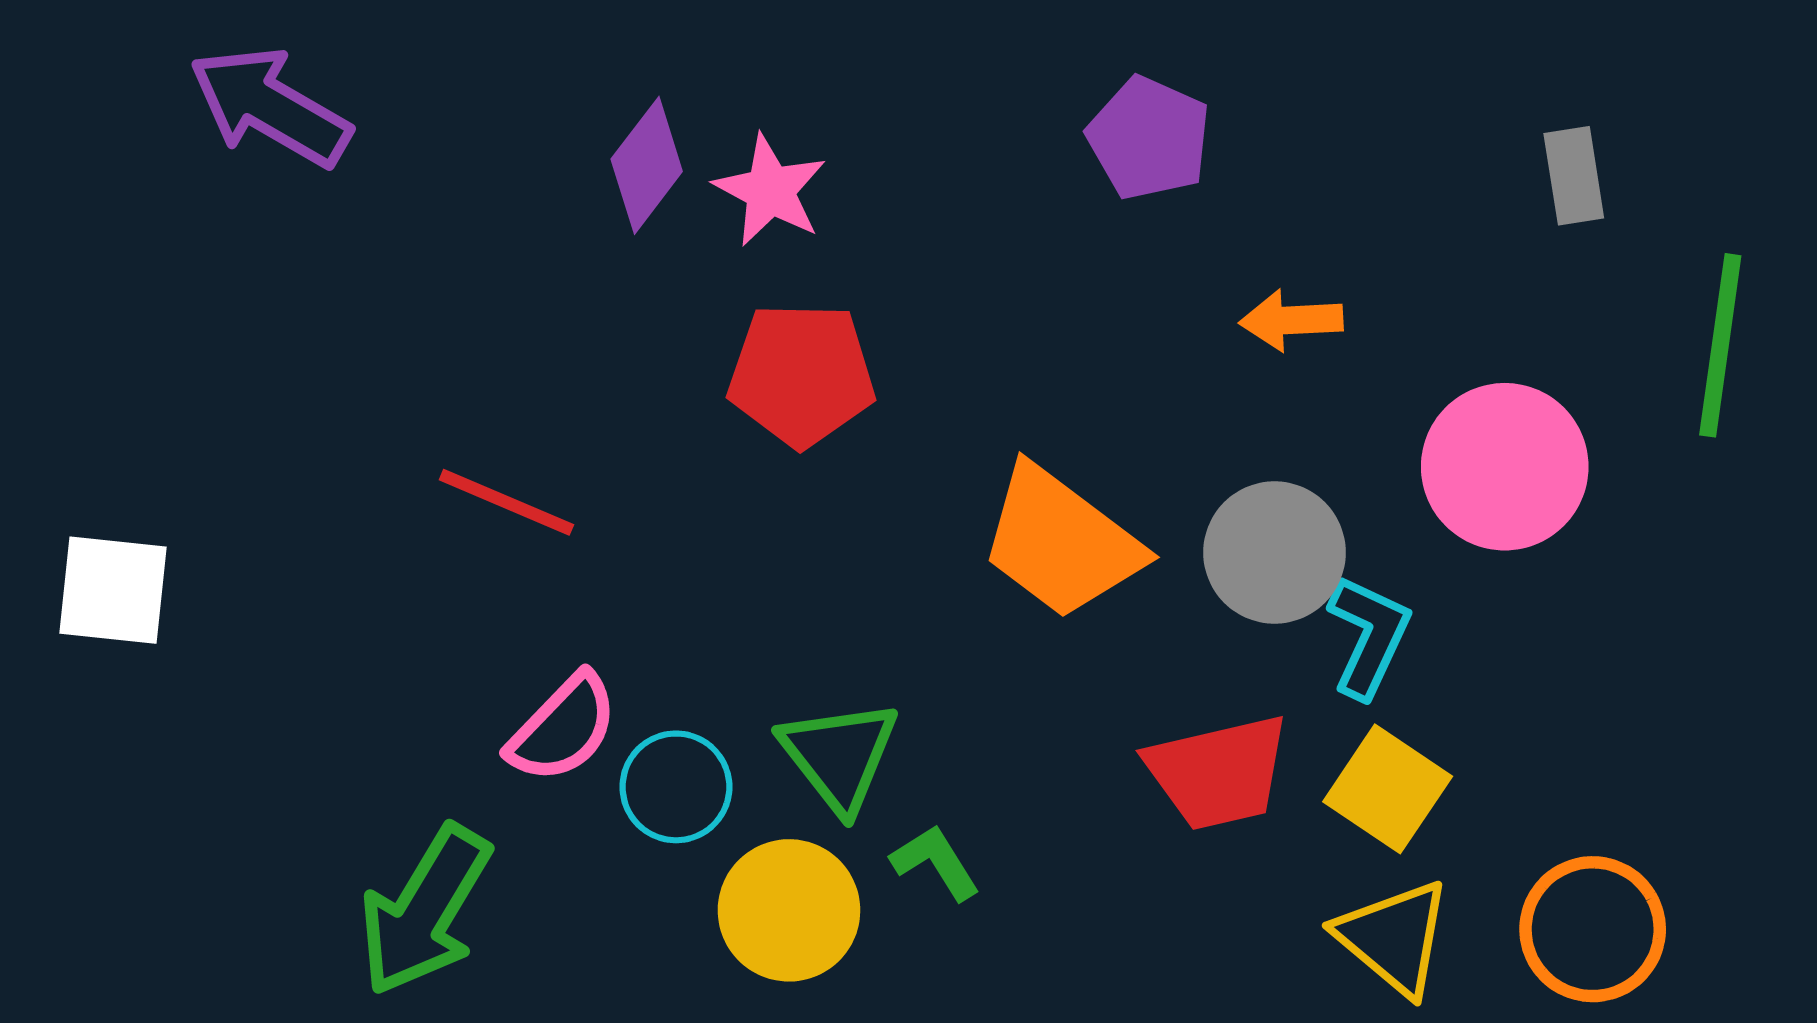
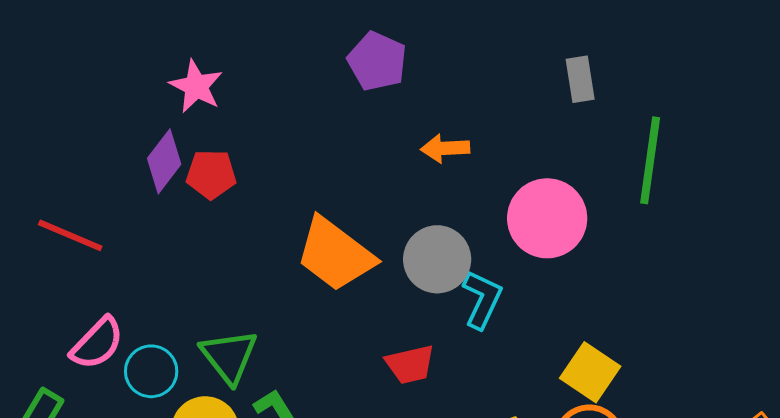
purple diamond: (647, 165) -> (164, 161), moved
red pentagon: (802, 375) -> (211, 174), size x0.7
red trapezoid: (1218, 772) -> (410, 364), size x0.7
yellow square: (1388, 789) -> (590, 372), moved

